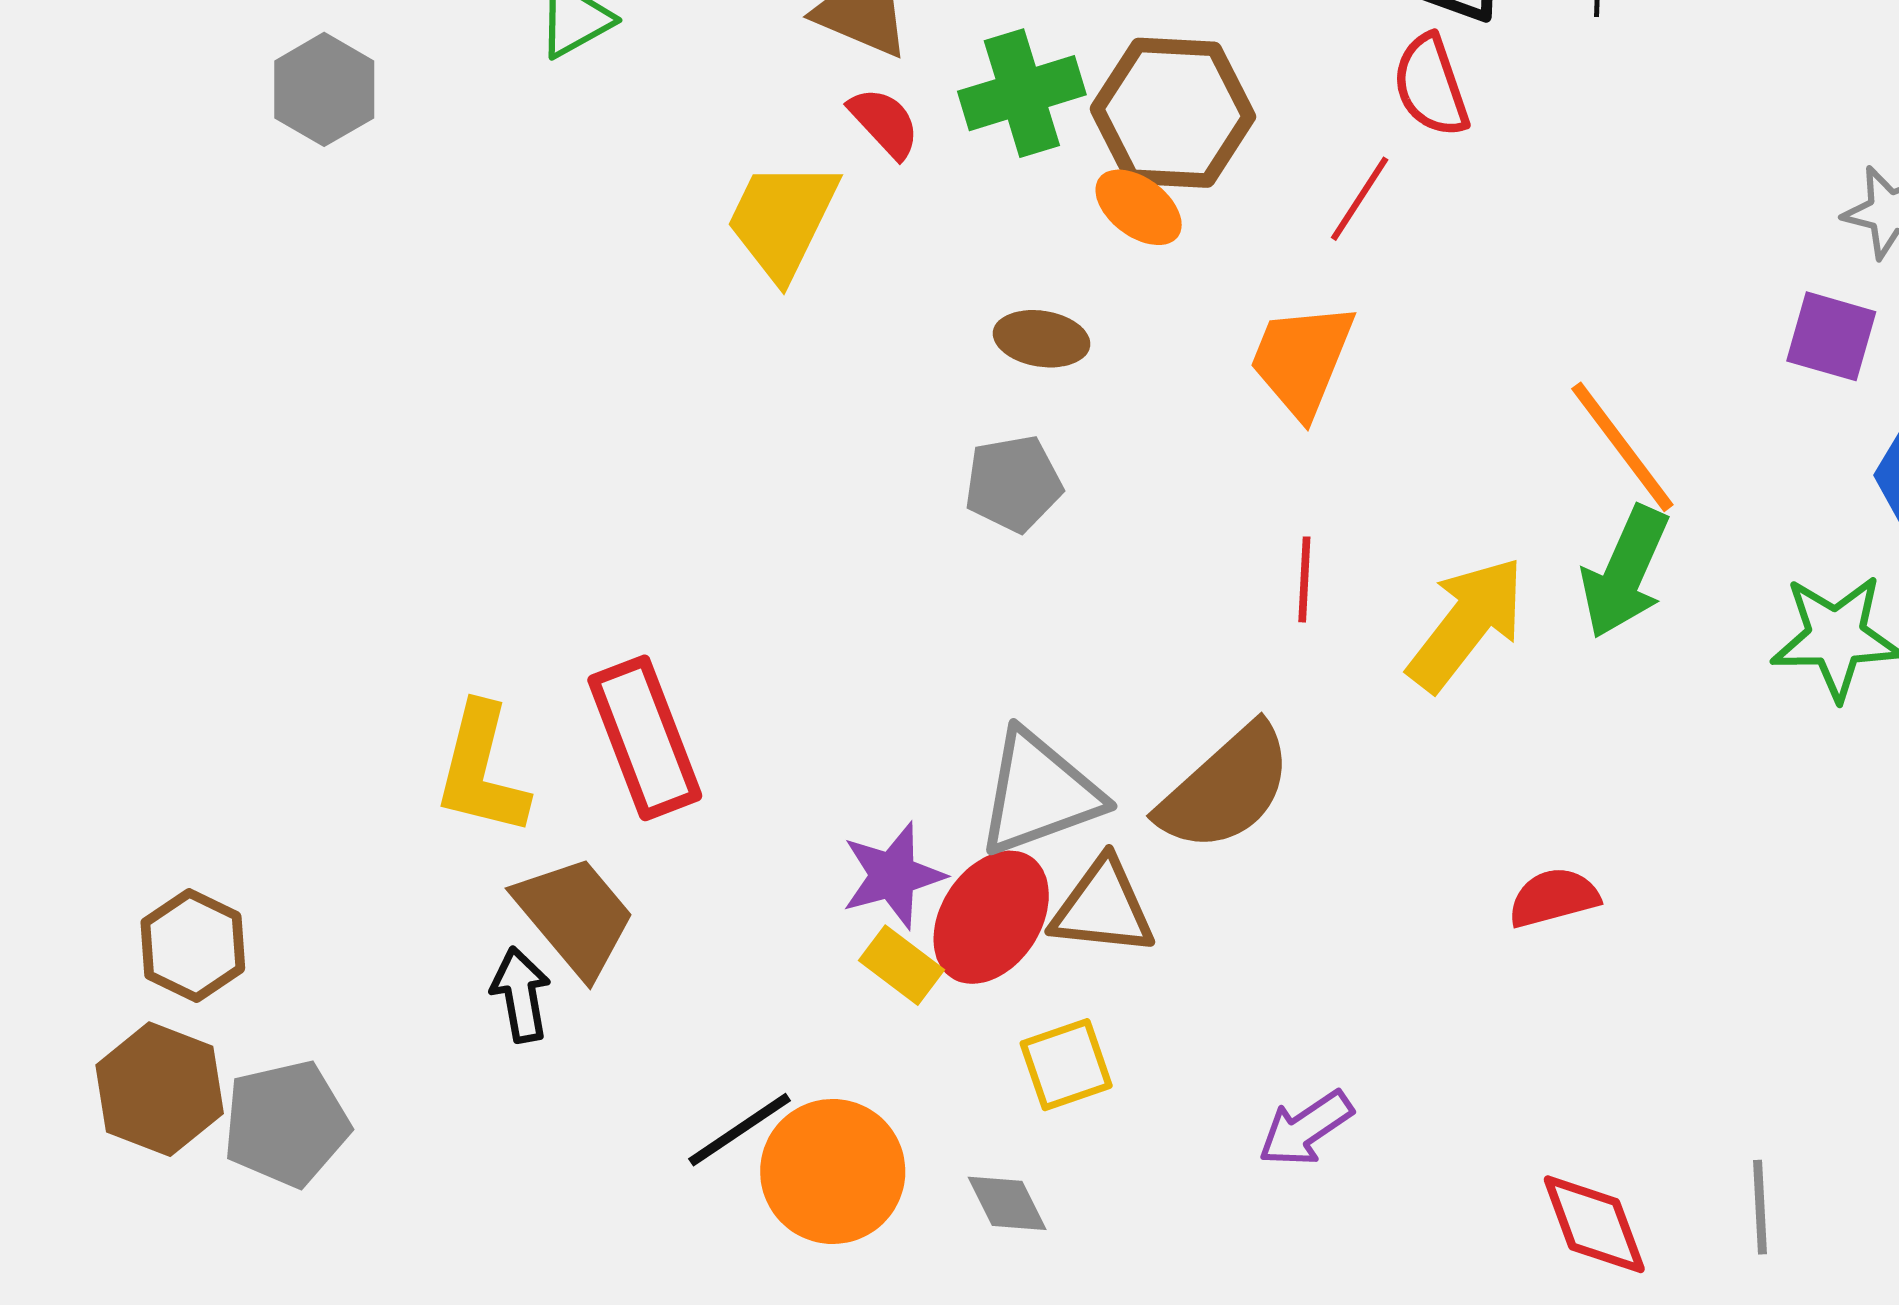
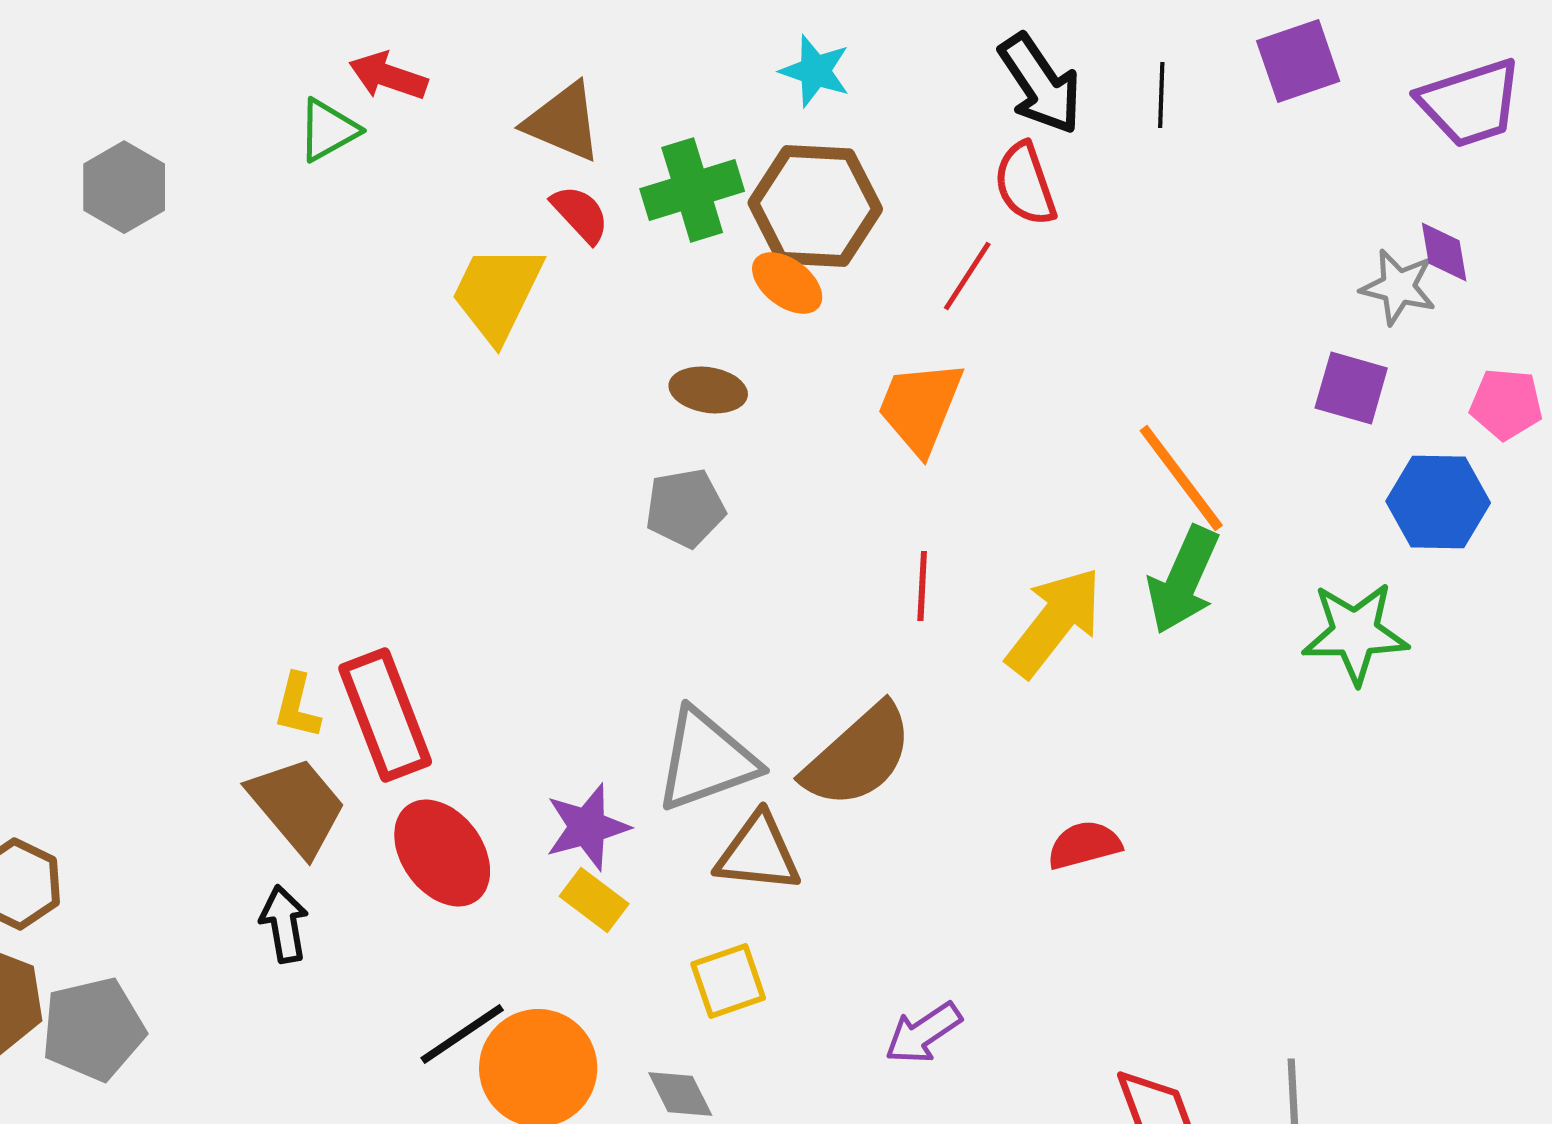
yellow L-shape: (481, 770) -> (297, 706), moved, size x0.6
red semicircle: (1554, 898) -> (1084, 845), moved
brown trapezoid: (575, 916) -> (297, 806), moved
red ellipse: (991, 917) -> (442, 853), moved, turned -69

